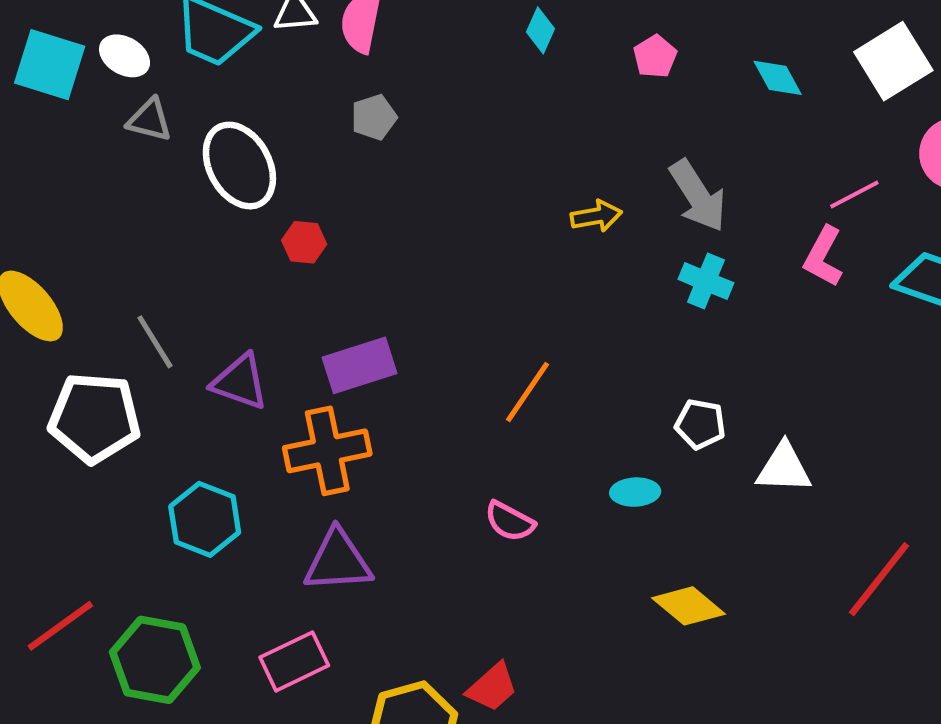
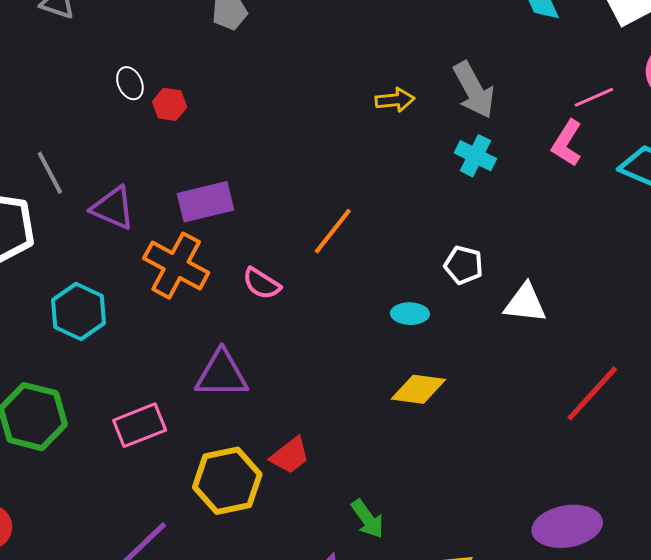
white ellipse: (239, 166) -> (130, 83), moved, size x0.5
orange cross: (327, 451) -> (176, 266), turned 36
pink semicircle: (510, 521) -> (262, 284), moved
purple triangle: (338, 561) -> (222, 374), moved
yellow diamond: (689, 606) -> (418, 389), moved, turned -36

